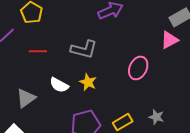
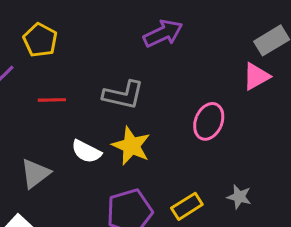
yellow star: (88, 82) -> (131, 146), size x1.4

